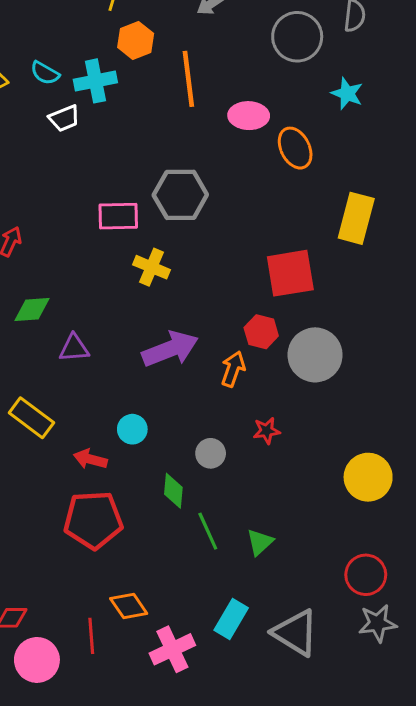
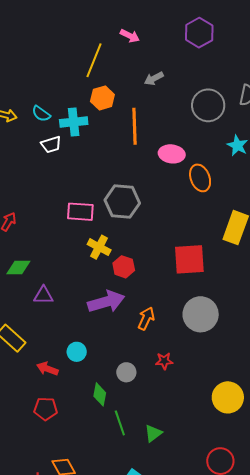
red hexagon: (261, 332) -> (124, 267), moved
red pentagon: (93, 520) -> (46, 409), size x0.6

